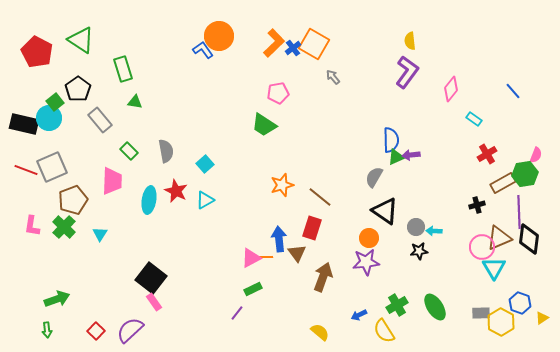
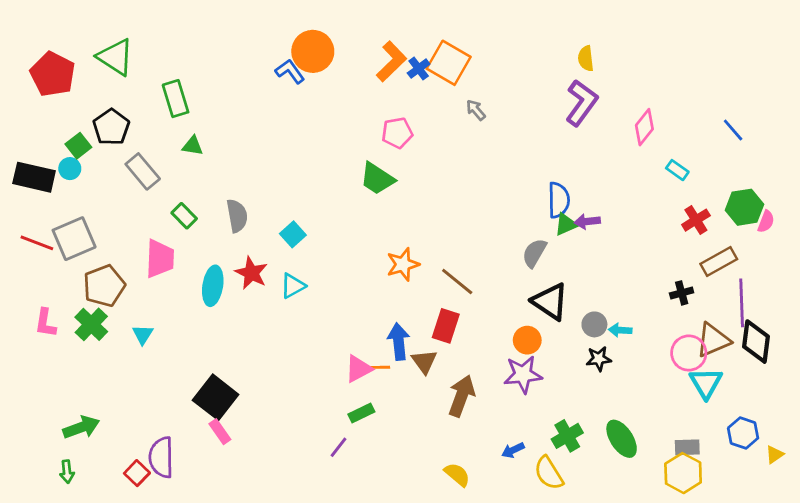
cyan circle: (49, 118) -> (70, 169), size x0.6
green hexagon: (525, 174) -> (745, 207), moved
yellow hexagon: (501, 322) -> (683, 473), moved
purple semicircle: (130, 330) -> (161, 457), moved, turned -48

